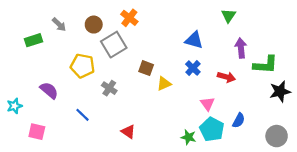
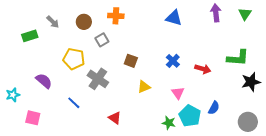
green triangle: (229, 16) -> (245, 14), moved
orange cross: (129, 18) -> (116, 16), turned -35
blue triangle: (194, 40) -> (174, 18), moved
gray square: (114, 45) -> (102, 40), size x0.6
purple arrow: (241, 48) -> (216, 13), moved
yellow triangle: (164, 84) -> (144, 87), moved
gray cross: (109, 88) -> (98, 79), size x1.5
pink triangle: (207, 104) -> (178, 93), moved

